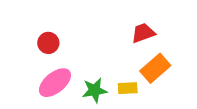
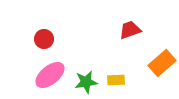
orange rectangle: (155, 68) -> (162, 63), moved

